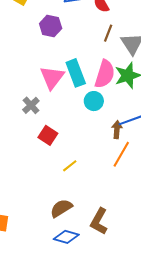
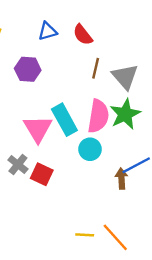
red square: (48, 135) -> (42, 174), moved
orange line: (121, 154) -> (115, 237), moved, turned -64
yellow line: (70, 166) -> (85, 235), moved, turned 49

